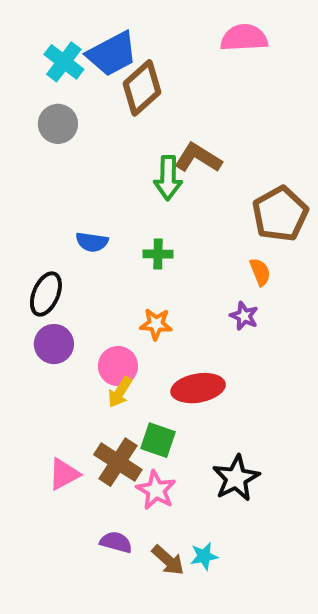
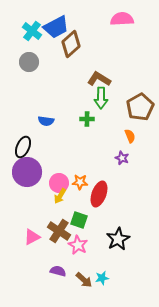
green arrow: (168, 178) -> (101, 98), moved
green cross: (158, 254) -> (87, 119), moved
orange star: (156, 324) -> (80, 182), moved
purple circle: (54, 344) -> (27, 172), size x1.5
red ellipse: (198, 388) -> (99, 194), turned -60

